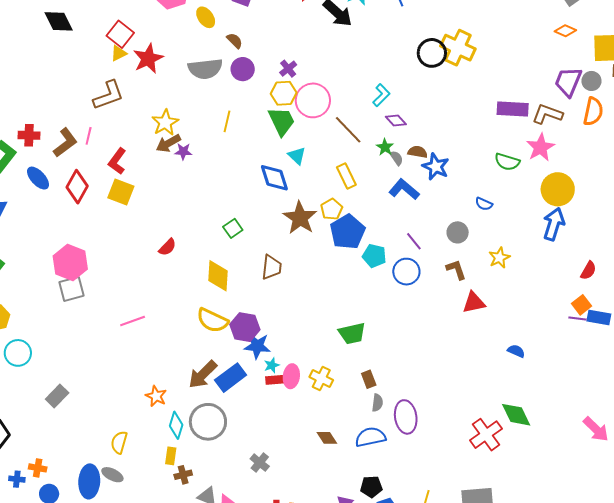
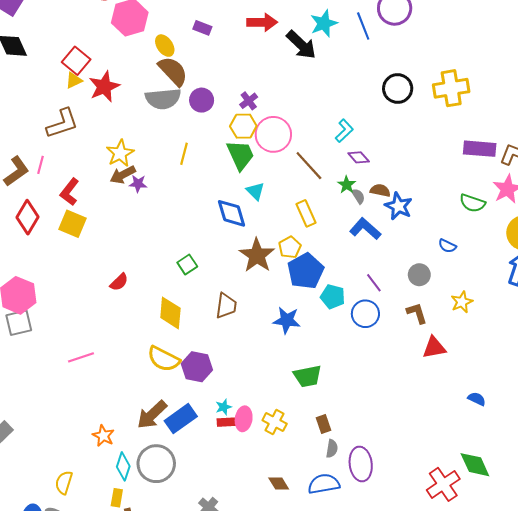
brown semicircle: (235, 41) -> (173, 71), moved, size x1.8
yellow cross: (458, 48) -> (451, 88), moved, turned -36
blue star: (257, 346) -> (287, 320), moved

